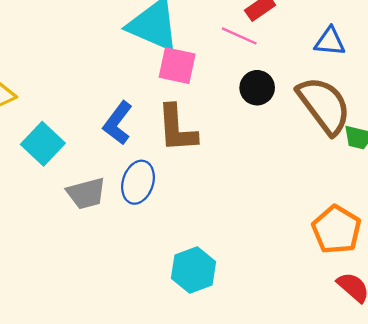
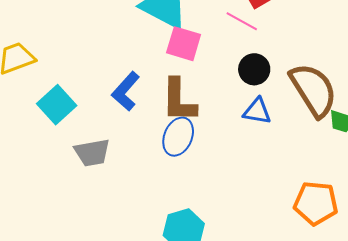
blue triangle: (330, 42) -> (257, 111), moved
blue ellipse: (138, 182) -> (178, 137), moved
orange pentagon: (337, 230) -> (316, 203), turned -30

